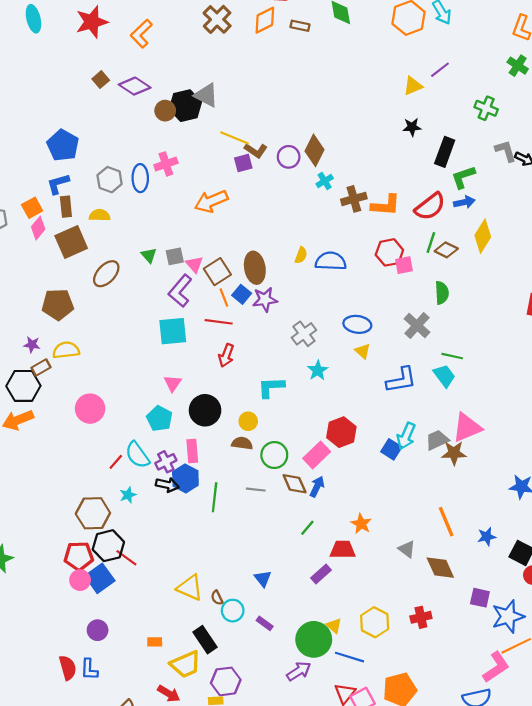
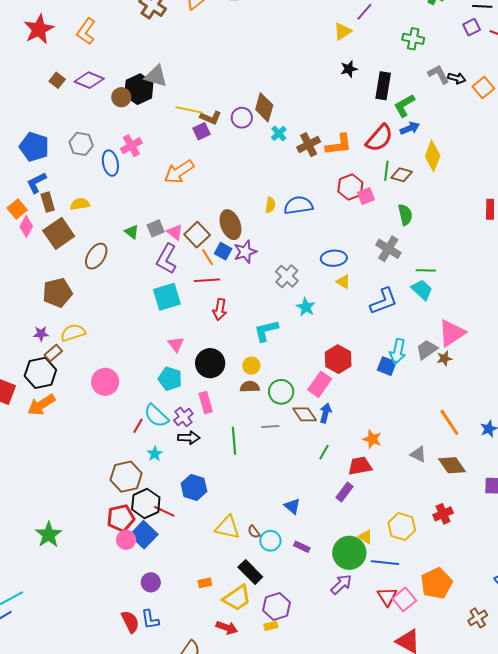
gray hexagon: (110, 180) -> (81, 144), moved
brown star: (454, 453) -> (444, 358), size x0.7
blue hexagon: (185, 478) -> (194, 487), moved

